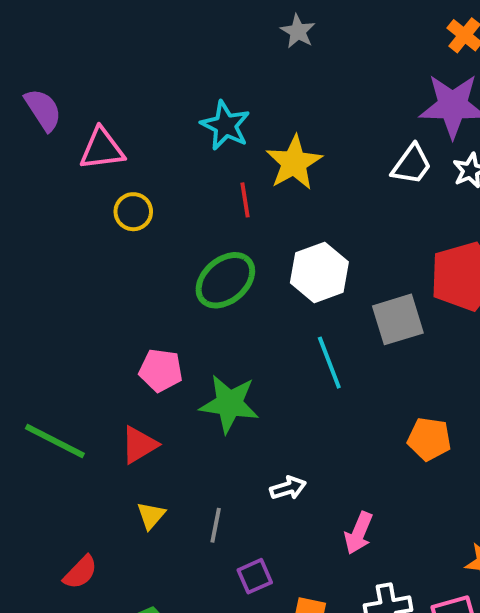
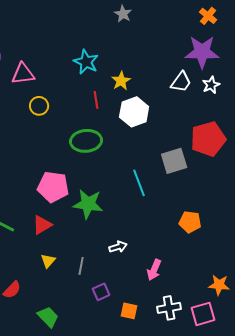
yellow star: (294, 163) -> (121, 81), size x0.7
white hexagon: (319, 272) -> (134, 112), moved
green ellipse: (225, 280) -> (86, 141), turned 36
pink pentagon: (161, 370) -> (53, 187), size x1.4

